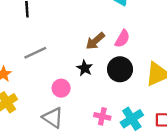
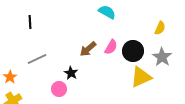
black star: (85, 68) -> (71, 73), moved
black circle: (120, 69) -> (133, 51), moved

